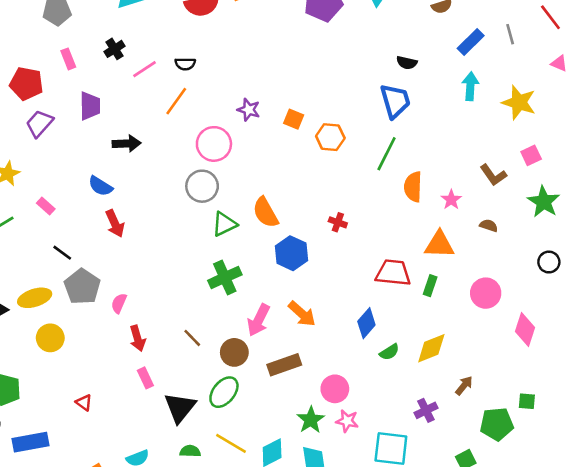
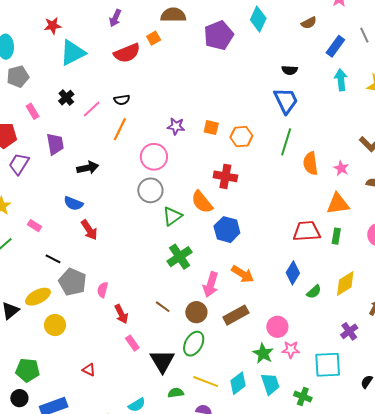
red cross: (338, 222) -> (225, 176), moved, size x1.6

